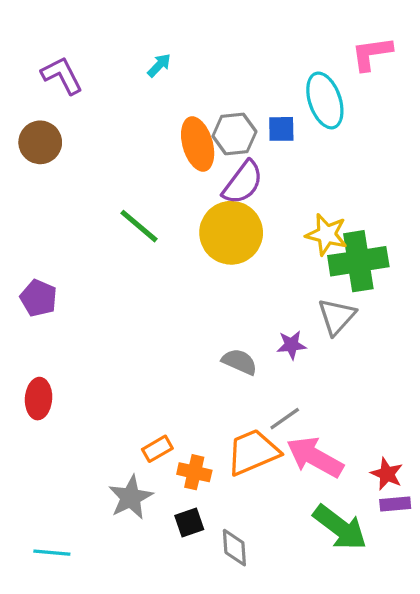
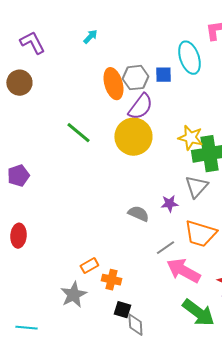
purple pentagon: (39, 298) -> (18, 176), turned 30
orange trapezoid: (253, 452) -> (200, 234), moved, turned -140
black square: (189, 522) -> (122, 310), moved, turned 36

